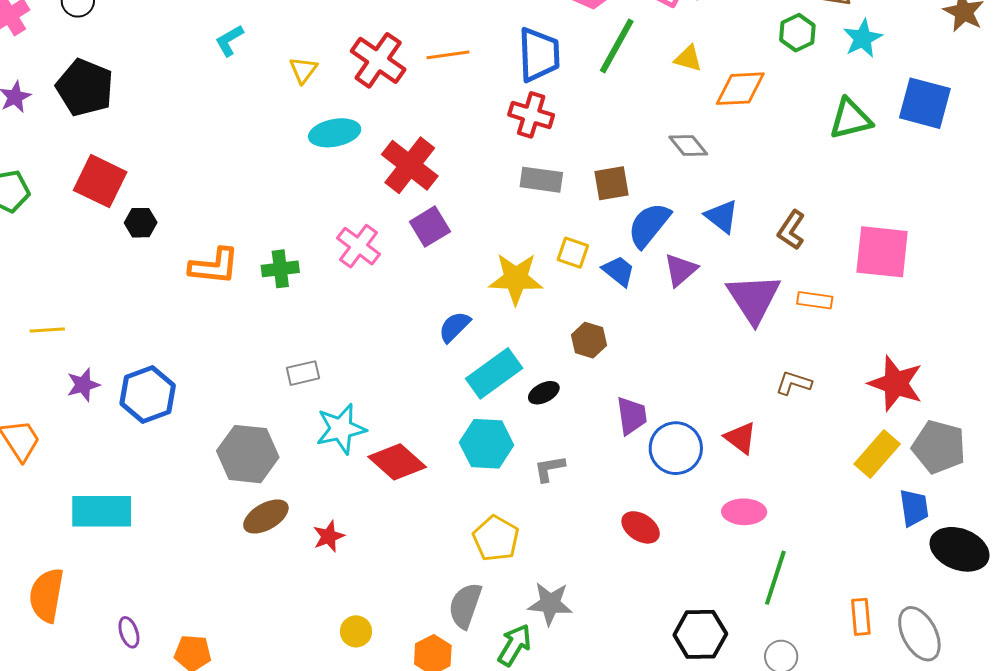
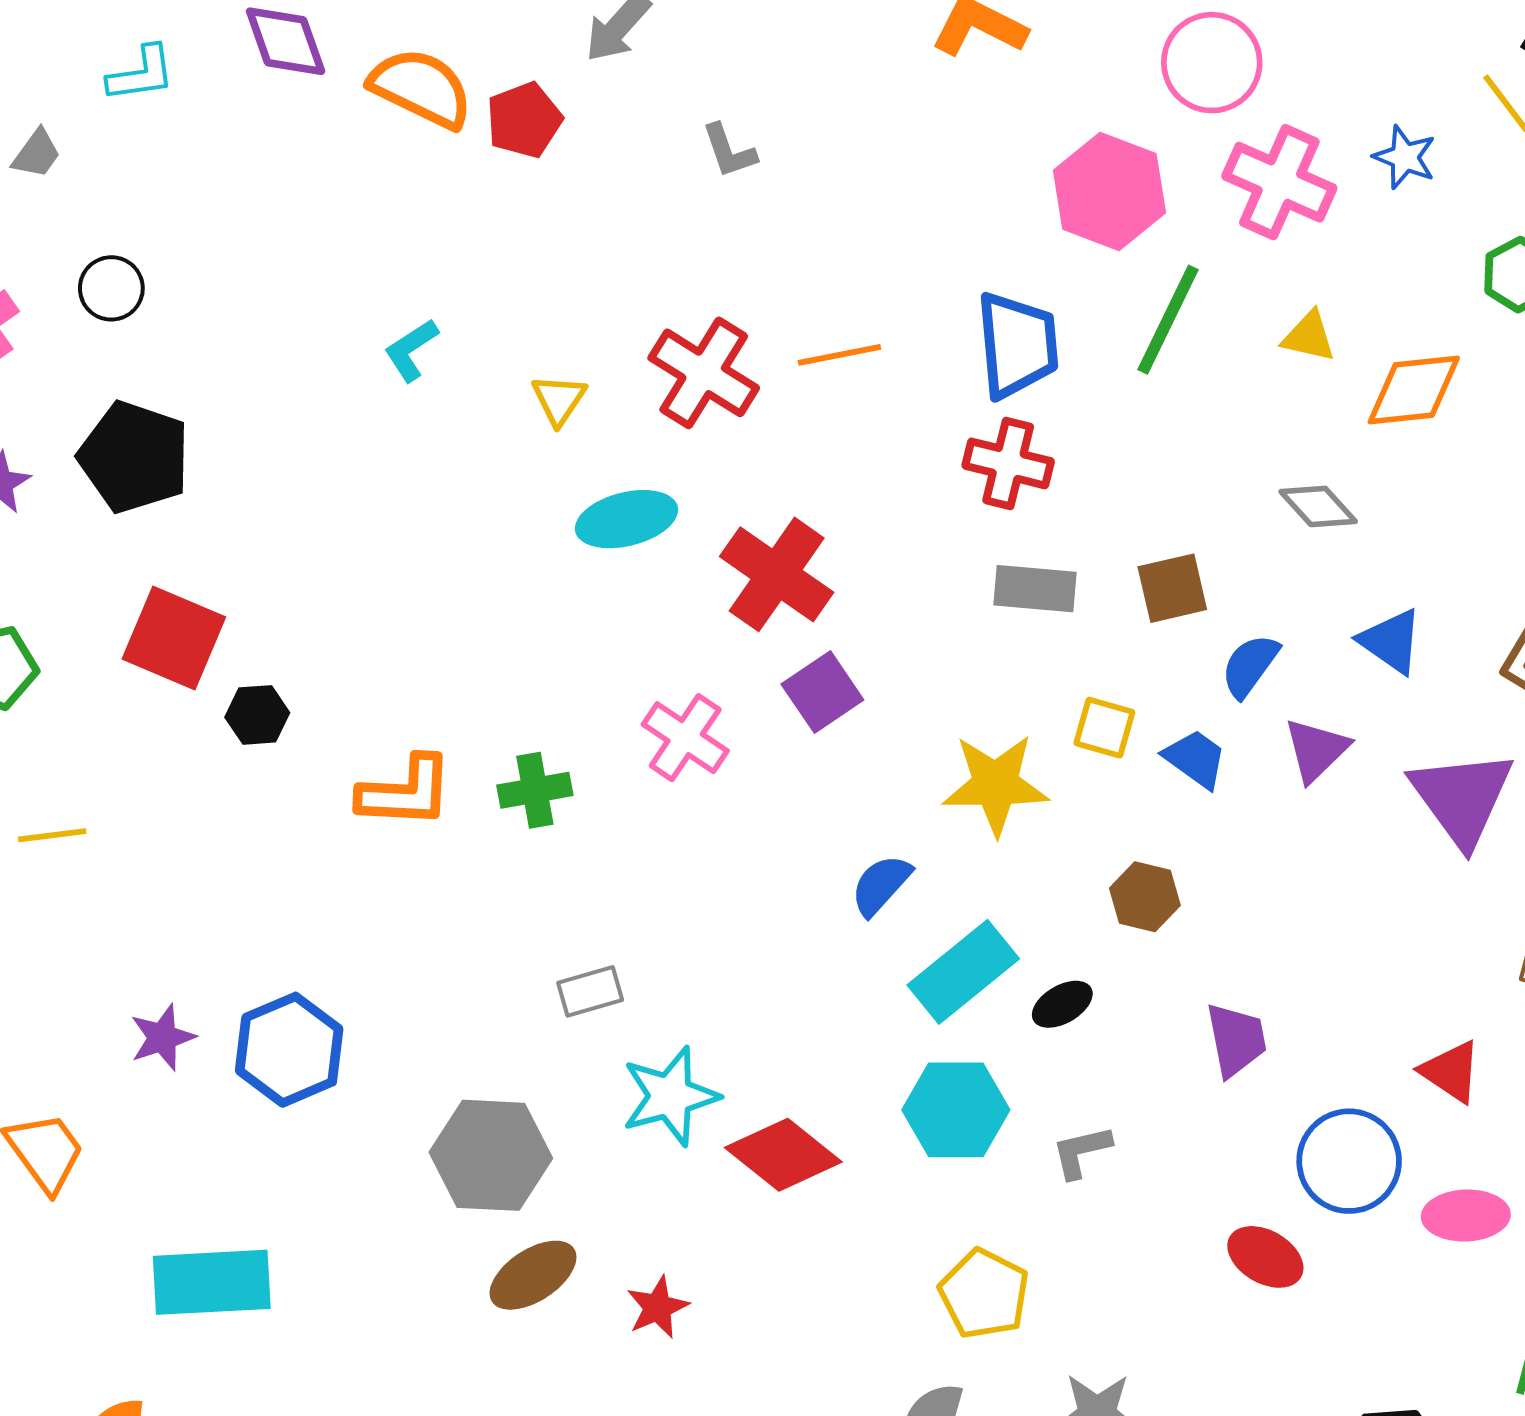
blue semicircle: (649, 225) -> (1250, 666), size x0.7
yellow line: (47, 330) -> (52, 835), moved
blue circle: (676, 448) -> (1349, 1161), moved

